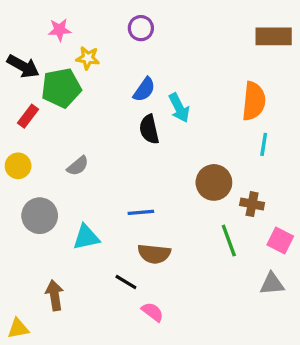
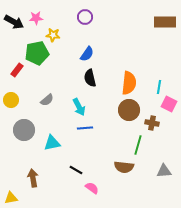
black arrow: (23, 66) -> (14, 22), moved
orange semicircle: (254, 101) -> (129, 83), moved
cyan arrow: (179, 108) -> (79, 107), moved
green line: (229, 241) -> (138, 145), turned 36
pink square: (280, 241) -> (169, 104), moved
brown semicircle: (154, 254) -> (124, 167), moved

